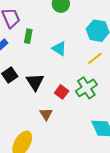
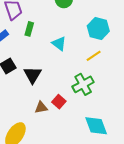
red square: (62, 92) -> (59, 102), moved
brown triangle: (46, 114) -> (41, 107), turned 48

